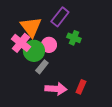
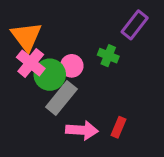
purple rectangle: (60, 17) -> (135, 25), moved
orange triangle: (31, 27) -> (26, 37), moved
gray rectangle: (42, 67) -> (61, 98), size x1.6

